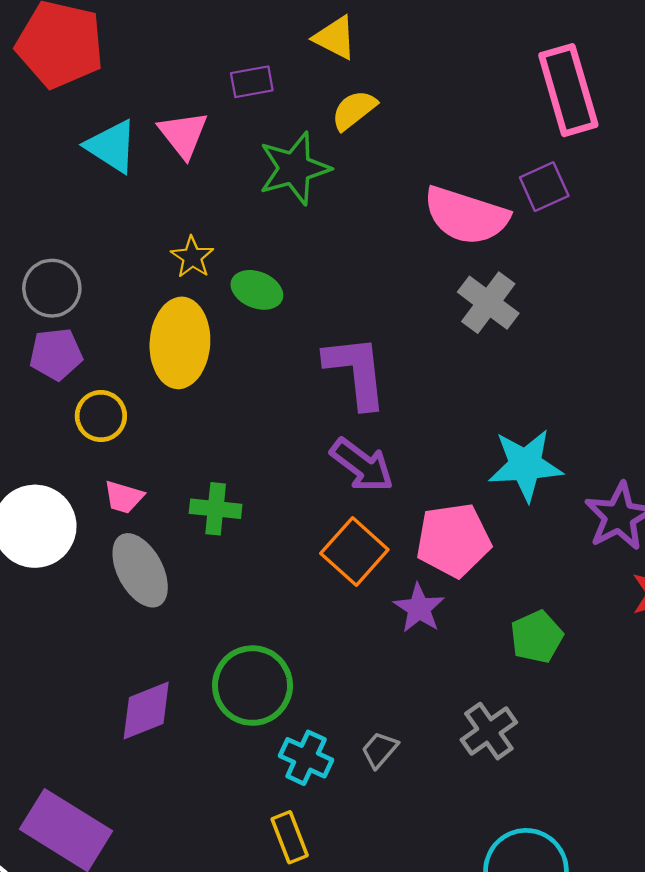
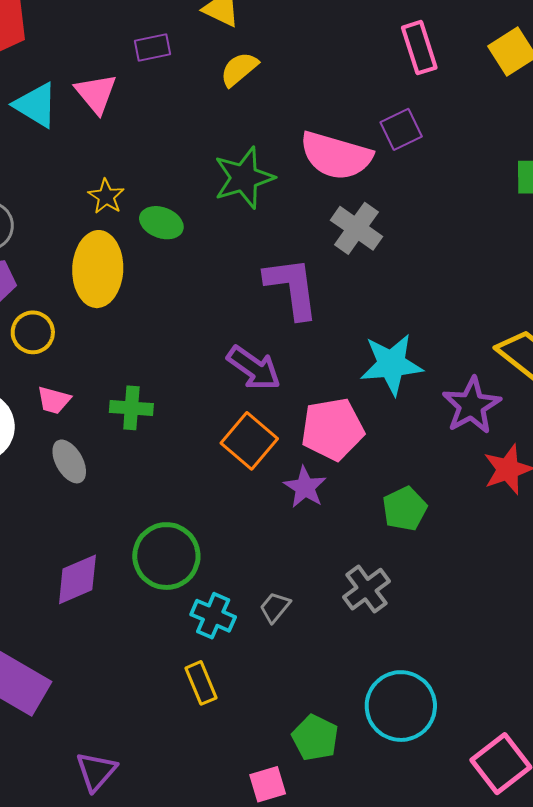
pink rectangle: (568, 90) -> (419, 48), size x0.7
green star: (294, 168) -> (244, 178), moved
purple L-shape: (356, 372) -> (292, 288), moved
gray ellipse: (140, 570) -> (69, 461), size x0.7

